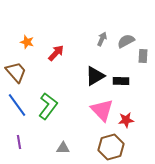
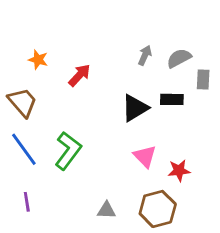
black rectangle: (121, 81) -> (172, 99), moved
pink triangle: (102, 110) -> (145, 156), size x0.7
gray triangle: (63, 148) -> (106, 210), moved

